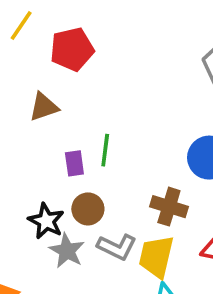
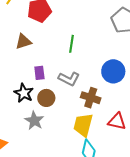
green line: (105, 150) -> (71, 44), moved
black star: (46, 221) -> (24, 93), moved
gray L-shape: (117, 247) -> (69, 79), moved

